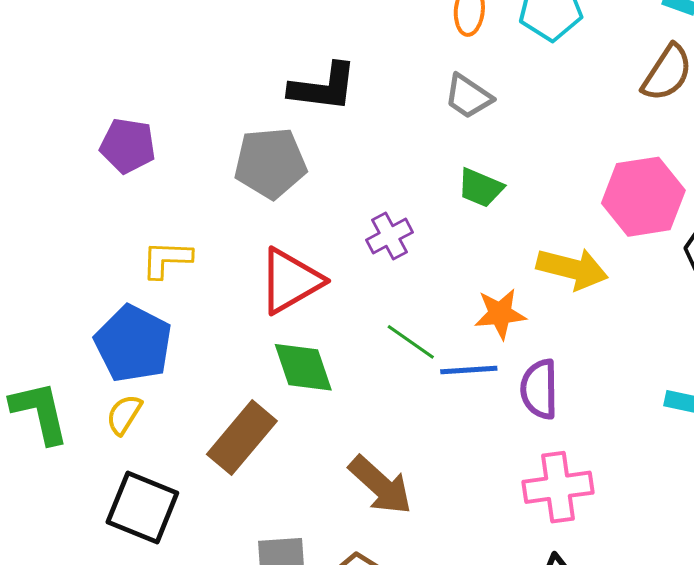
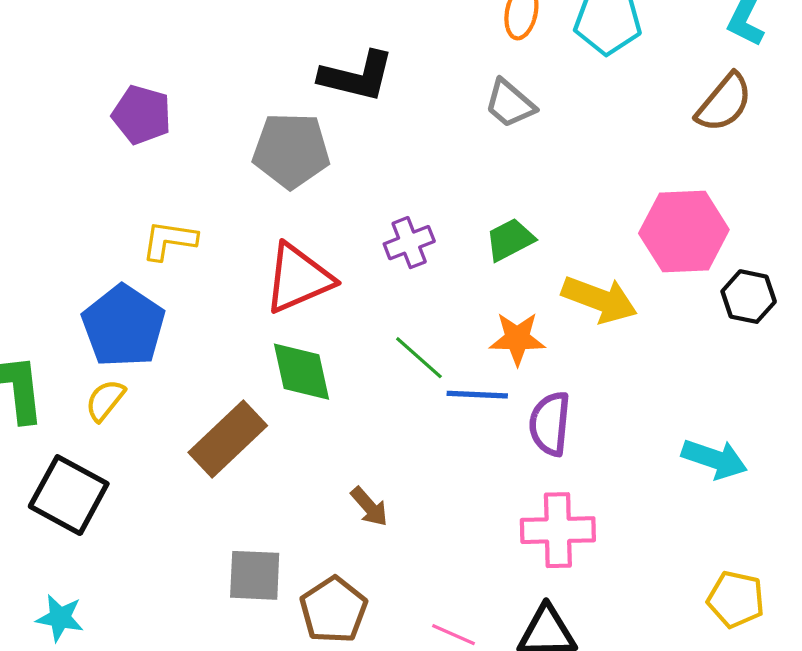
green trapezoid: (480, 188) -> (510, 240), moved, turned 123
brown arrow: (380, 485) -> (369, 507), size x0.6
black square: (142, 507) -> (69, 495), moved

